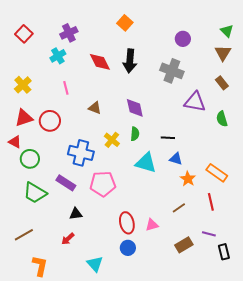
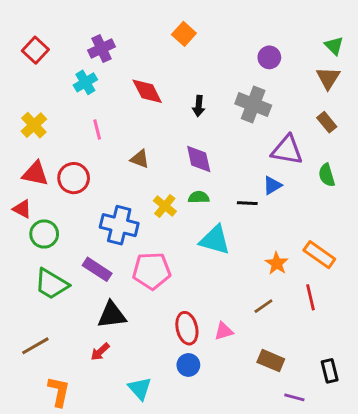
black arrow: (130, 61) -> (199, 106), moved, size x0.6
red triangle: (24, 118) -> (35, 174), turned 30
green semicircle: (135, 134) -> (199, 197), turned -96
blue triangle: (176, 159) -> (272, 185), moved, turned -48
black triangle: (76, 214) -> (112, 315), size x1.5
purple line: (209, 234) -> (294, 397), moved
brown rectangle: (184, 245) -> (271, 361), turned 54

